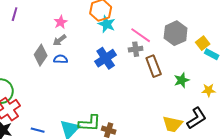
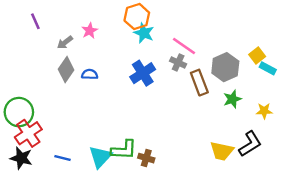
purple line: (15, 14) -> (35, 21), turned -40
gray hexagon: (176, 33) -> (225, 67), moved
gray arrow: (60, 40) -> (65, 42), moved
gray cross: (136, 49) -> (178, 63), turned 32

